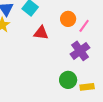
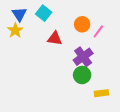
purple cross: (80, 51) -> (83, 57), moved
green circle: (68, 80) -> (82, 75), moved

